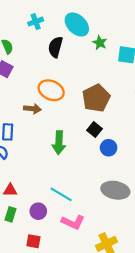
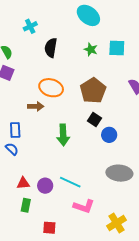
cyan ellipse: (77, 24) -> (88, 15), moved
green star: (100, 43) -> (91, 49), moved
purple circle: (38, 211) -> (45, 186), moved

